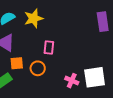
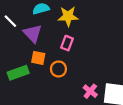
pink rectangle: (49, 48) -> (67, 43), moved

